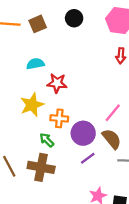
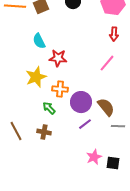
cyan semicircle: (35, 64) -> (39, 41), turned -105
pink line: (113, 113) -> (107, 63), moved
brown cross: (41, 167) -> (44, 132), size x0.6

